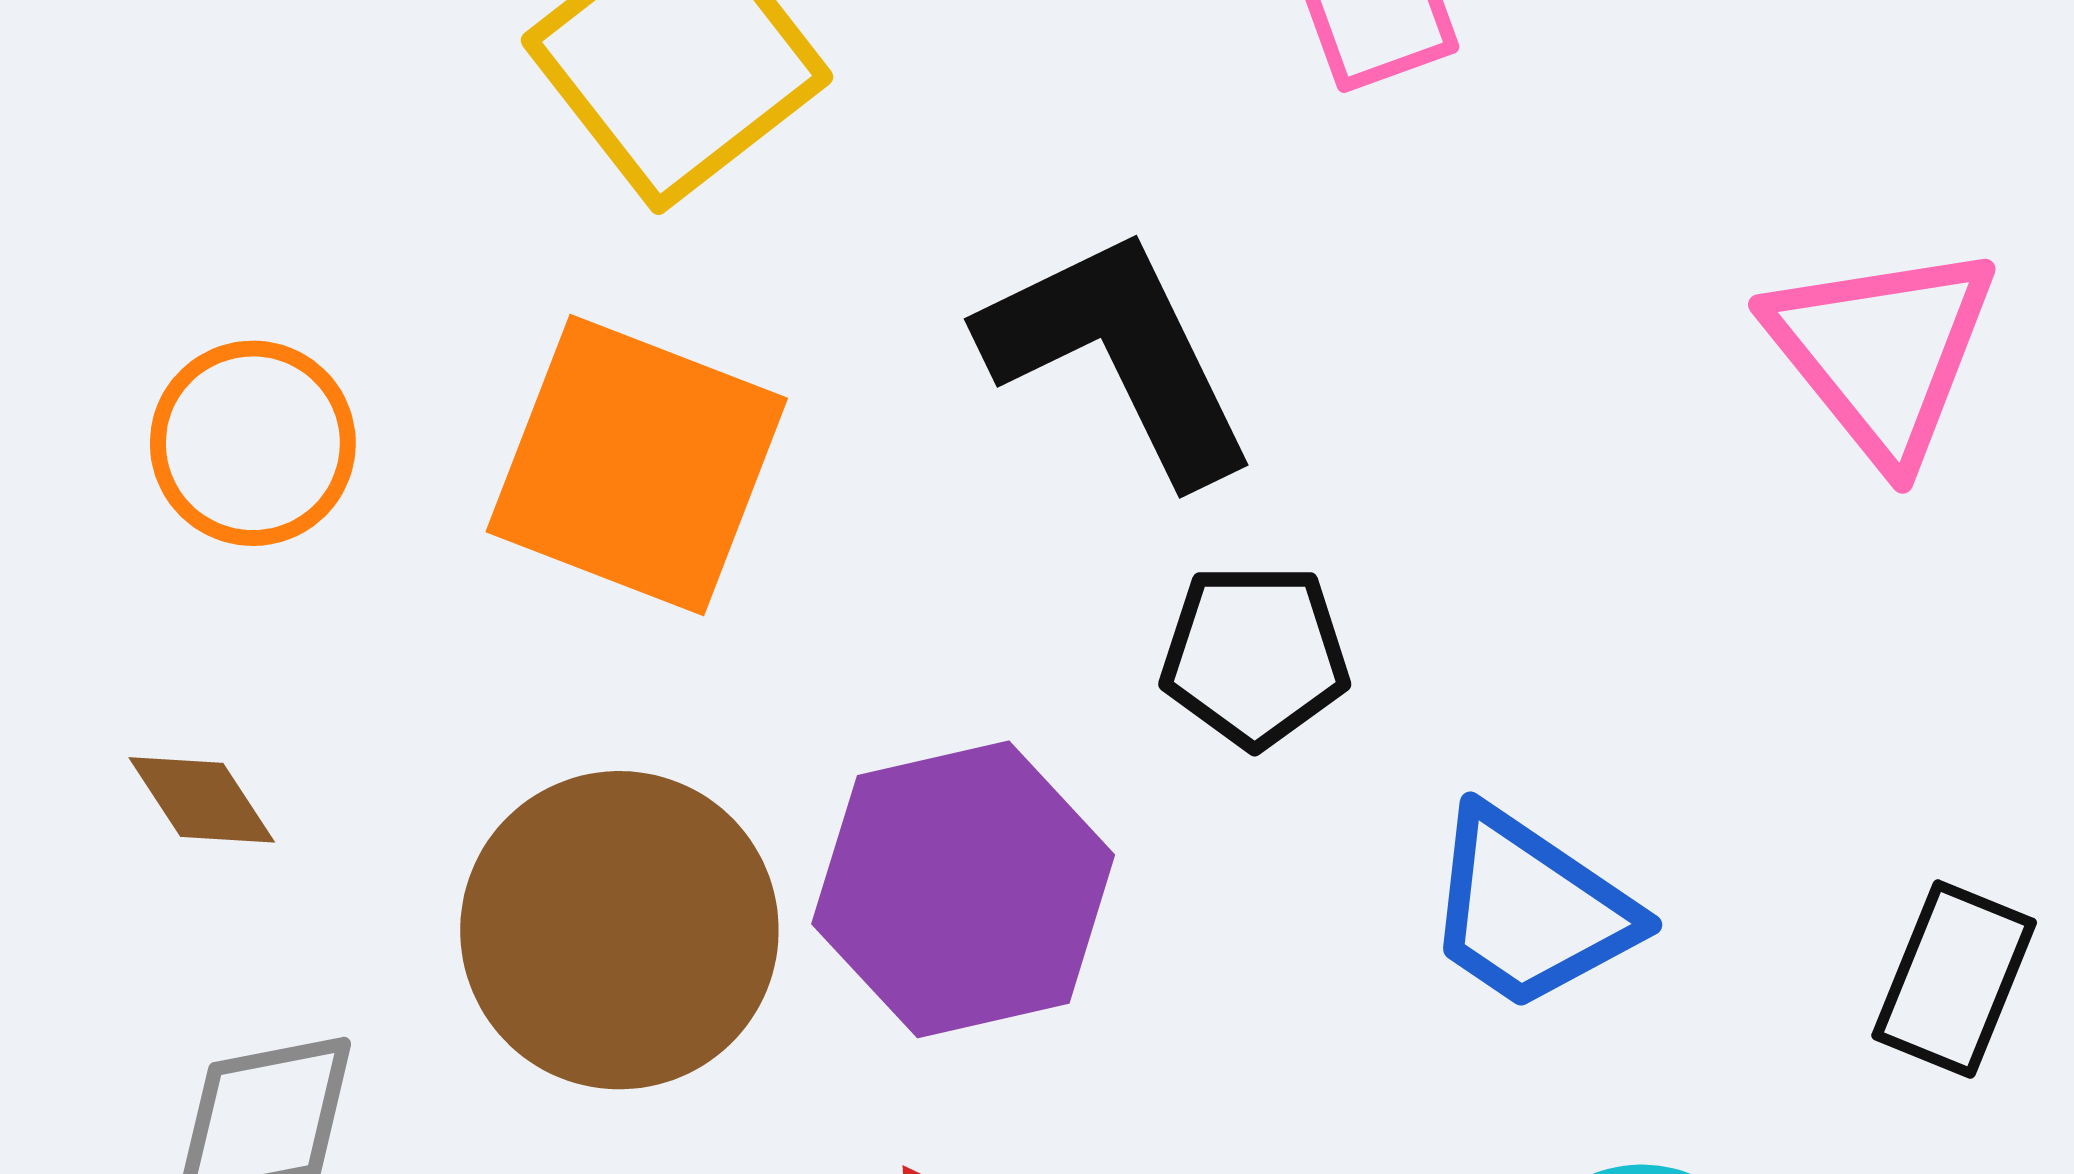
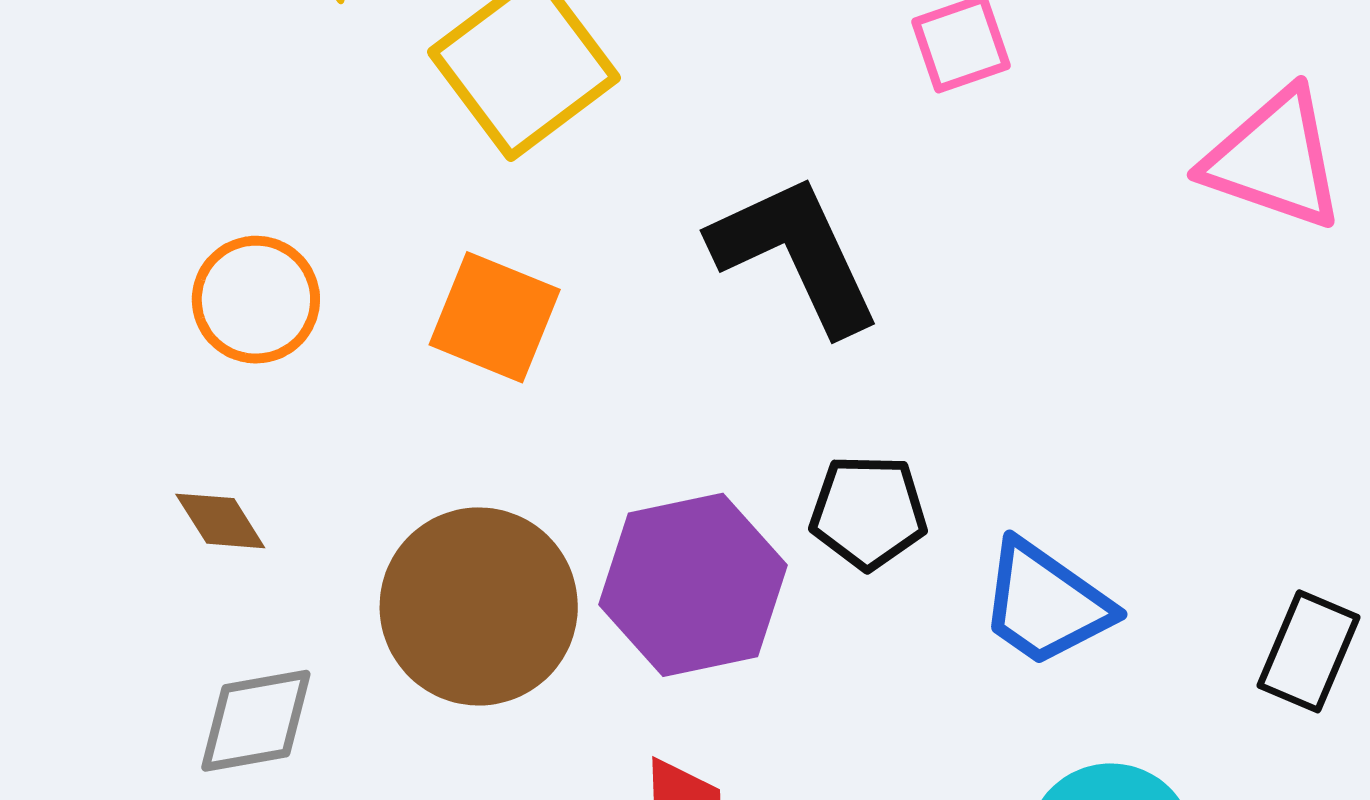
pink triangle: (1882, 352) -> (1274, 159), moved, turned -33
orange square: (637, 465) -> (495, 317), size x0.7
black pentagon: (1255, 655) -> (868, 512), moved

